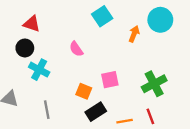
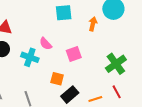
cyan square: (102, 16) -> (64, 13), turned 36
cyan cross: (39, 70) -> (30, 57), moved
pink square: (110, 80) -> (74, 54), moved

